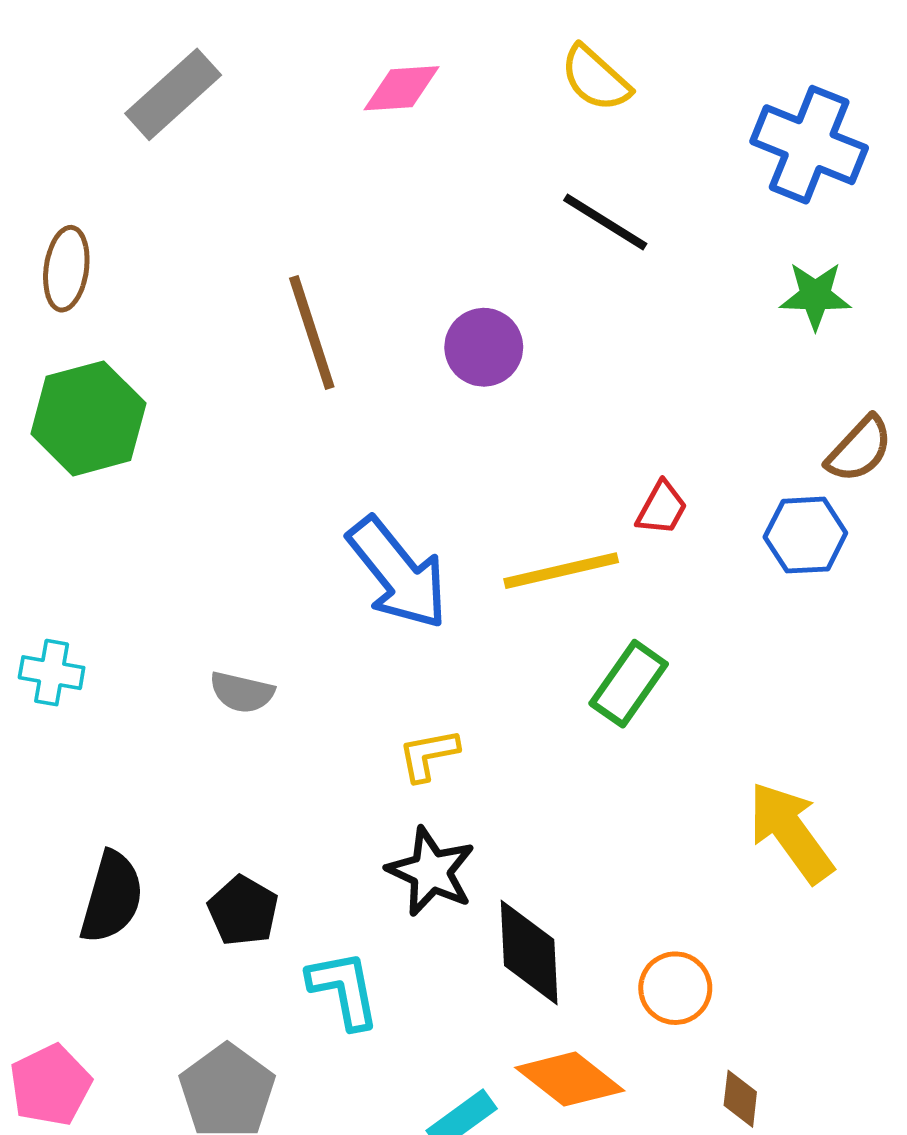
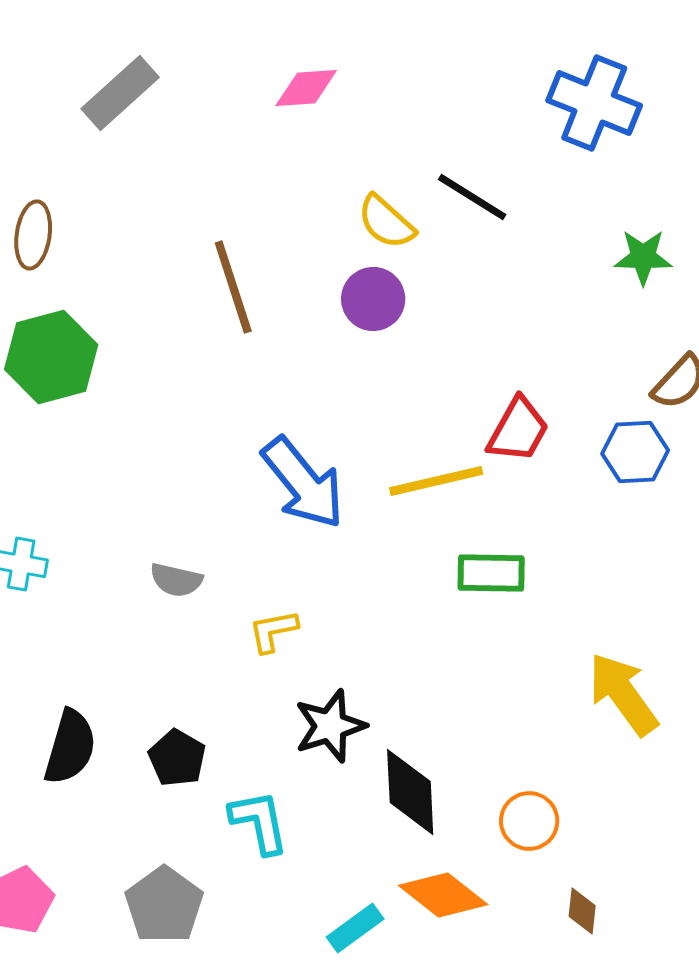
yellow semicircle: (595, 78) -> (386, 222), moved
blue cross: (809, 145) -> (594, 103), moved
red trapezoid: (662, 508) -> (518, 430), size x1.5
green rectangle: (629, 684) -> (491, 573), turned 56
yellow L-shape: (429, 755) -> (273, 631), moved
black star: (431, 872) -> (330, 726), turned 30

